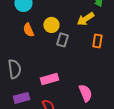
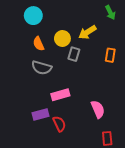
yellow arrow: (85, 19) -> (87, 32), moved
gray semicircle: (14, 69) -> (42, 68), moved, turned 114
purple rectangle: (21, 98) -> (41, 114), moved

